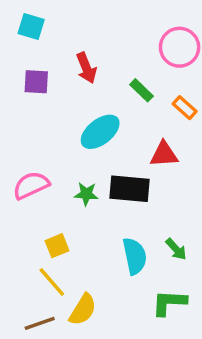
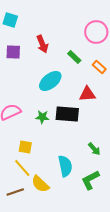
yellow square: (57, 246) -> (25, 147), turned 32
cyan semicircle: (135, 256) -> (65, 166), moved
green L-shape: (169, 303) -> (90, 180), turned -30
yellow semicircle: (83, 310) -> (40, 184), turned 102

